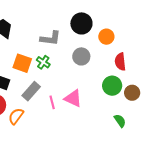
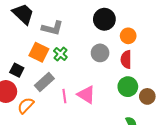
gray L-shape: (50, 38) -> (52, 28), moved
red semicircle: (120, 62) -> (126, 59), moved

